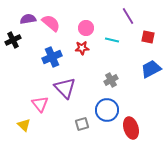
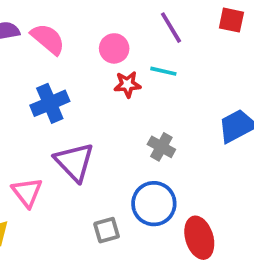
purple line: (128, 16) -> (171, 28), moved
red square: (148, 37) -> (231, 20), moved
red star: (82, 48) -> (127, 84), moved
gray cross: (111, 80) -> (161, 147), turned -32

